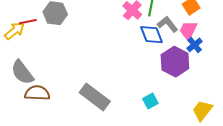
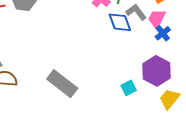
purple hexagon: (175, 62) -> (156, 71), moved
cyan square: (150, 101) -> (129, 88), moved

